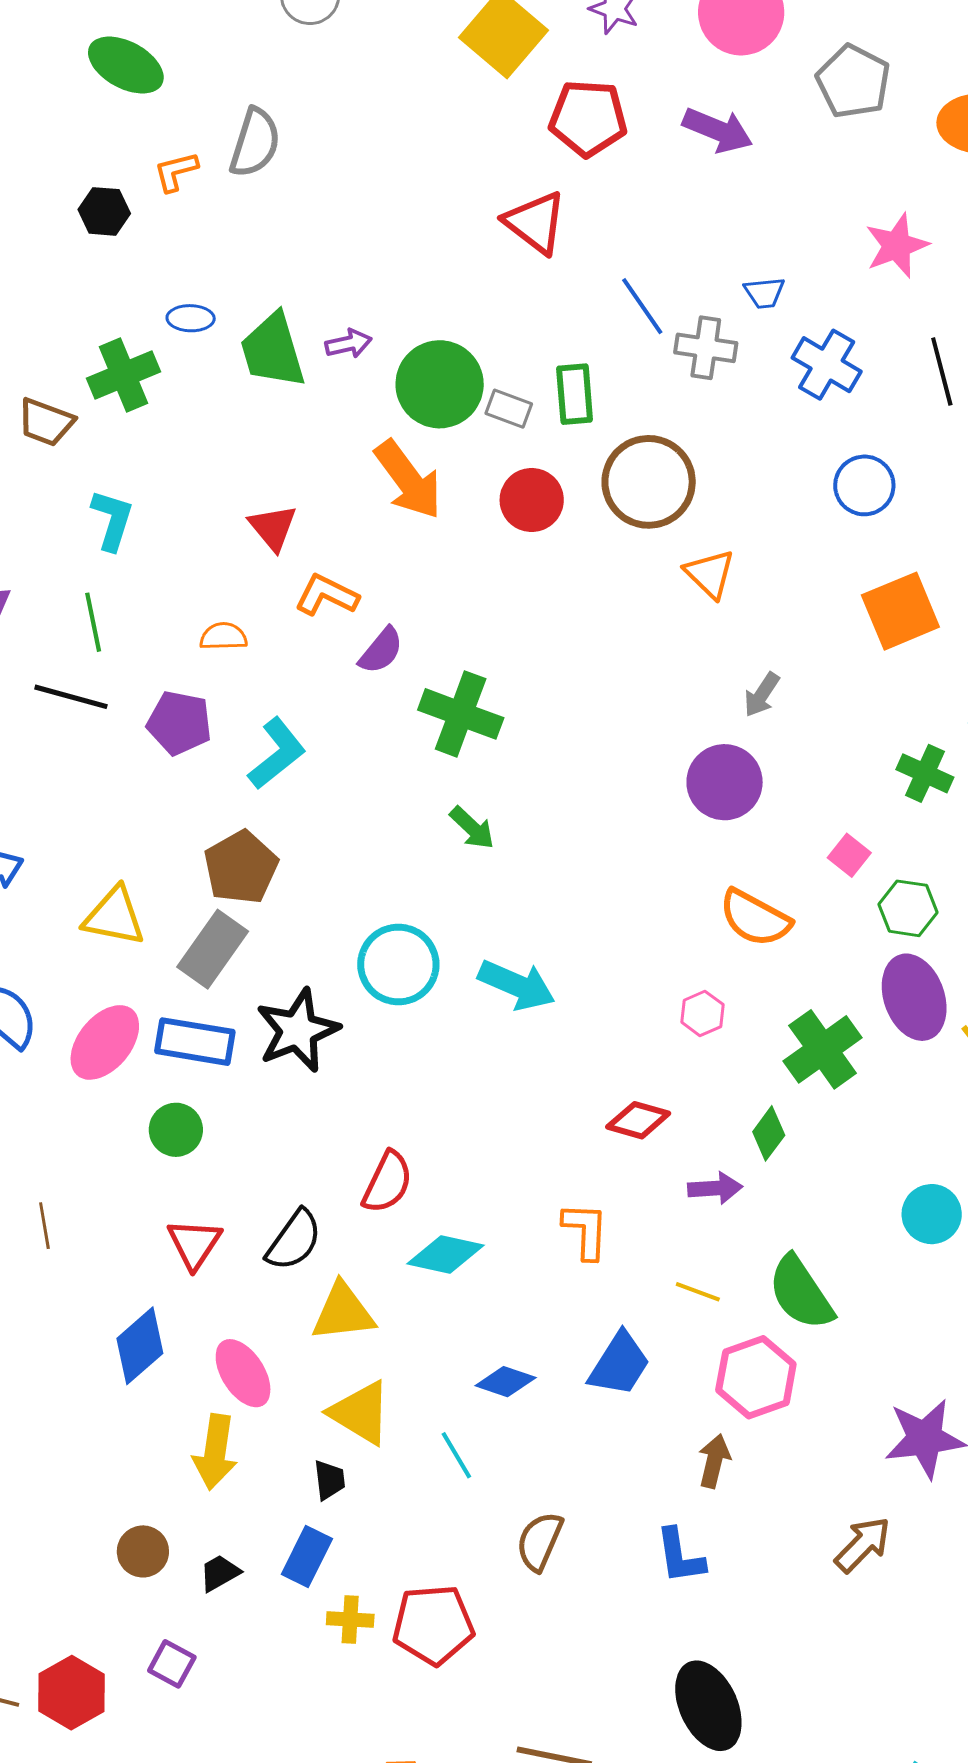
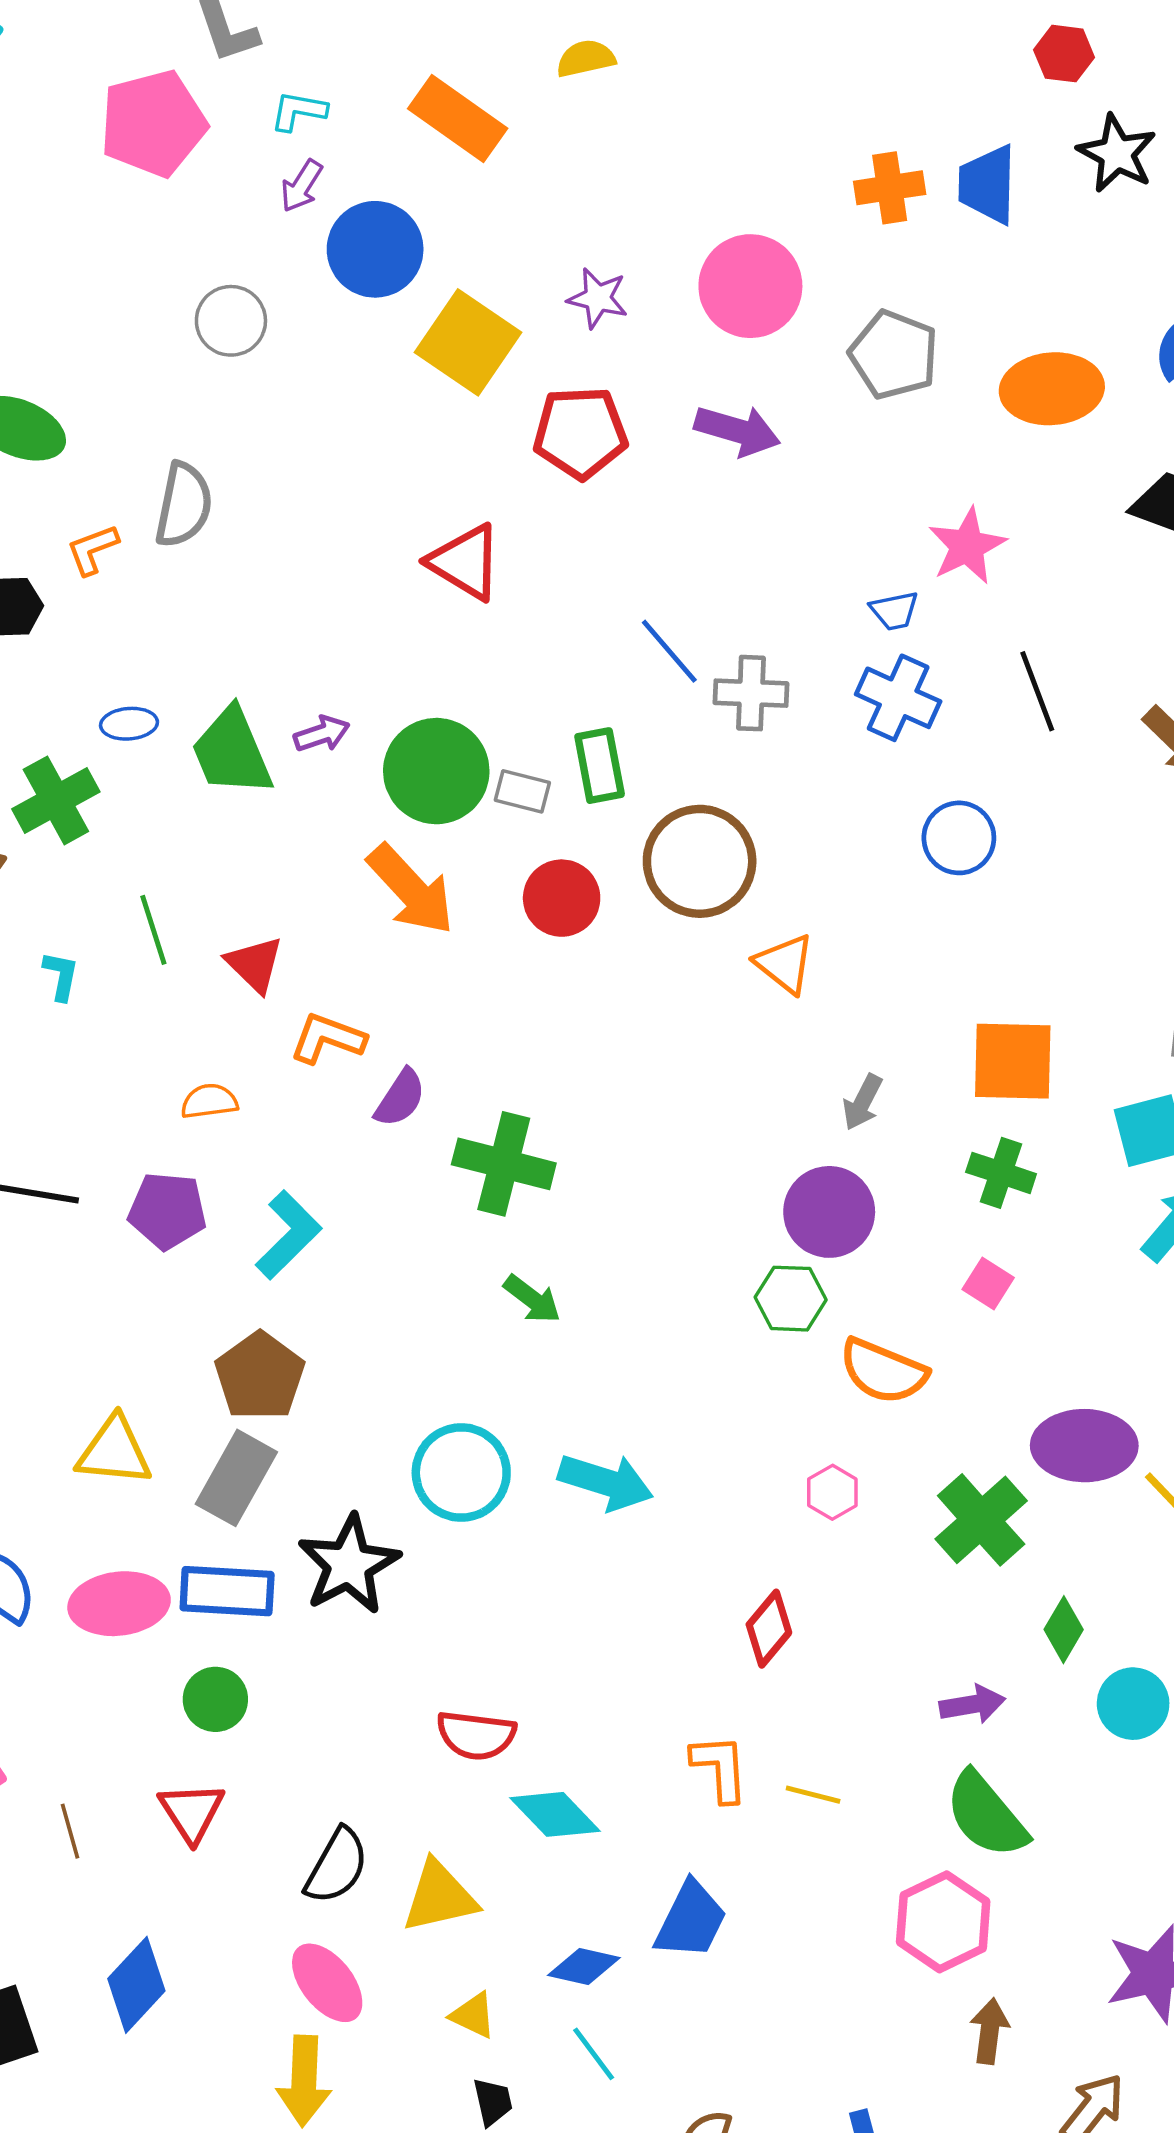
red triangle: (535, 223) -> (465, 562), moved
blue trapezoid: (764, 293) -> (894, 611), moved
cyan L-shape: (112, 520) -> (61, 976), size x0.7
orange square: (900, 611) -> (1013, 1061), moved, turned 30
green line: (93, 622) -> (153, 930), moved
green cross: (925, 773) -> (1001, 1173), moved
green hexagon: (908, 908) -> (791, 1299), moved
purple ellipse: (914, 997) -> (1084, 1446), turned -64
pink ellipse: (105, 1042) -> (119, 1604), turned 50
red diamond: (638, 1120) -> (769, 1629), turned -60
green diamond: (769, 1133) -> (1064, 1630), moved
red semicircle: (387, 1182) -> (476, 1735), turned 78
purple arrow: (715, 1188) -> (972, 1704), moved
black semicircle: (294, 1240) -> (337, 1866), moved
red triangle: (194, 1244) -> (192, 1812), moved
cyan diamond: (446, 1254) -> (555, 1814), turned 40
yellow line: (698, 1292) -> (813, 1795), moved
blue diamond: (140, 1346) -> (136, 1985), moved
blue trapezoid: (619, 1364) -> (691, 1920), moved
blue diamond: (506, 1382) -> (584, 1967), moved
yellow triangle: (360, 1413) -> (473, 2015), size x0.6
brown arrow: (714, 1461) -> (989, 2031), moved
black trapezoid: (329, 1480) -> (493, 2102), moved

